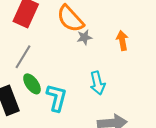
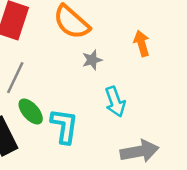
gray star: (84, 37) -> (92, 60), moved

